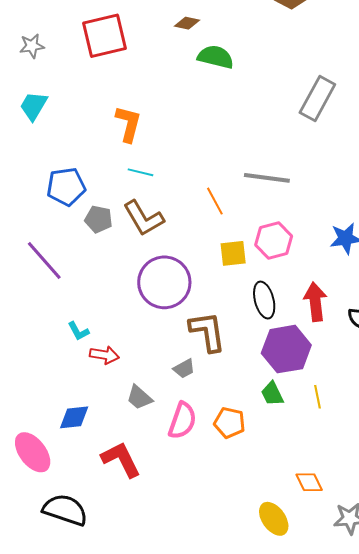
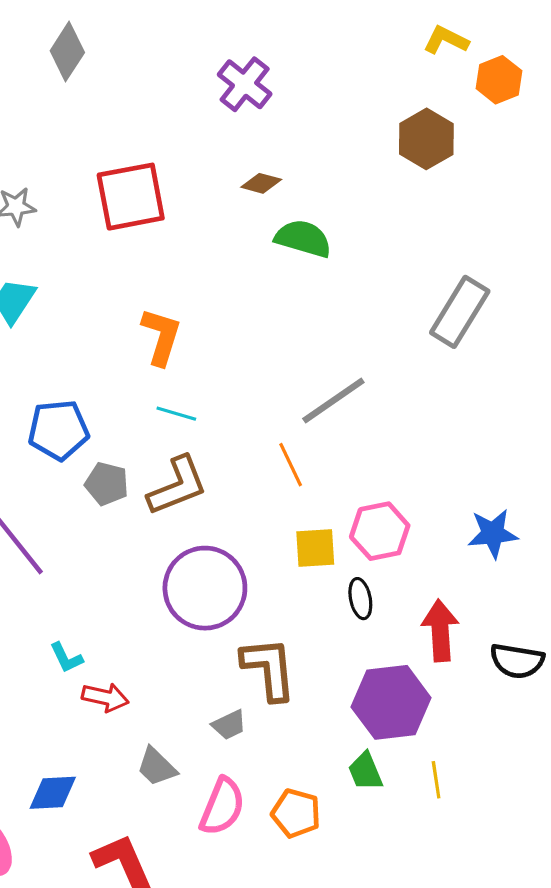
gray line: (267, 178) -> (333, 401), moved, turned -45
brown L-shape: (143, 218) -> (177, 486), turned -84
black ellipse: (264, 300) -> (360, 599), moved, size x0.7

